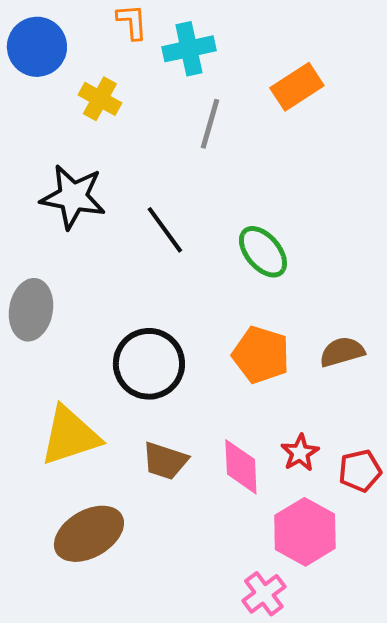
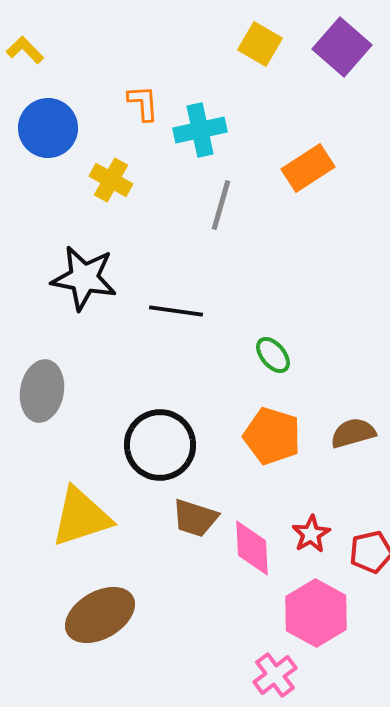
black line: (165, 230) -> (176, 311), turned -46
green ellipse: (263, 252) -> (273, 355), moved, size x0.7
brown trapezoid: (165, 461) -> (195, 518), moved

